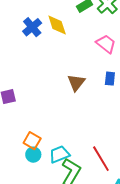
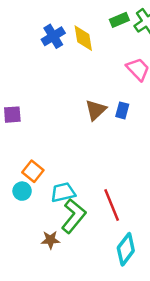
blue rectangle: (110, 79) -> (122, 110), moved
cyan circle: (33, 155) -> (22, 191), moved

